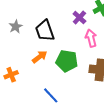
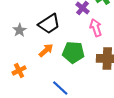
gray star: (16, 27) -> (20, 30), moved
black trapezoid: (45, 31) -> (49, 24), turned -100

